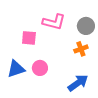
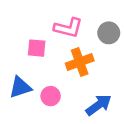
orange cross: (81, 49) -> (80, 62), moved, size x1.5
pink circle: (40, 68) -> (51, 96), moved

